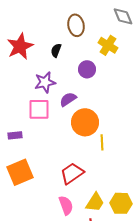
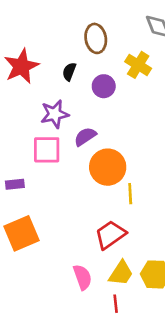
purple circle: (87, 69) -> (104, 86), moved
red trapezoid: (72, 173) -> (110, 235), moved

